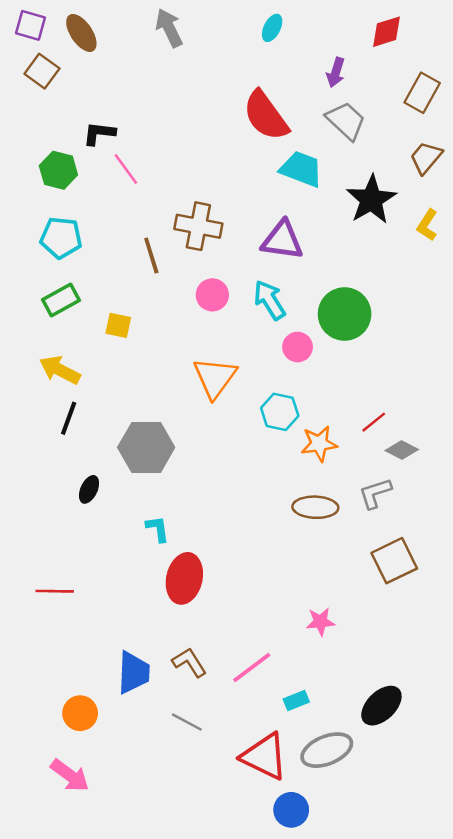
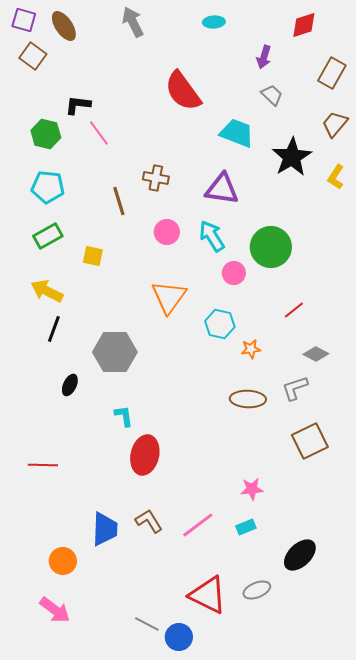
cyan ellipse: (272, 28) -> (214, 22), turned 60
red semicircle: (266, 116) -> (183, 91), moved
gray trapezoid: (346, 121) -> (272, 95), size x0.7
brown cross: (198, 226) -> (156, 178), size x0.7
red line: (374, 422) -> (294, 310), moved
orange star: (319, 444) -> (251, 349), size x0.7
cyan rectangle: (296, 701) -> (246, 527), moved
gray line: (187, 722) -> (147, 624), moved
gray ellipse: (327, 750) -> (257, 590), size x0.7
blue circle: (291, 810) -> (179, 637), moved

